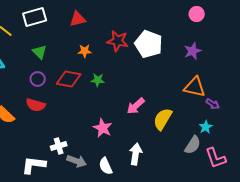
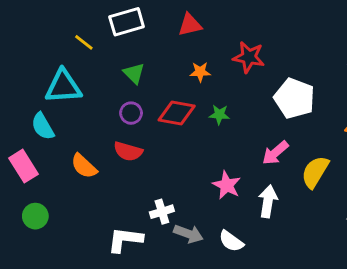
white pentagon: (149, 44) -> (294, 98), moved
white arrow: (136, 154) -> (268, 201), moved
white semicircle: (106, 166) -> (231, 241), turned -30

